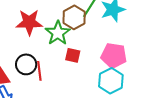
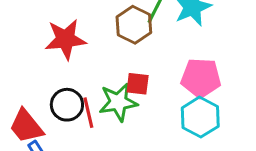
green star: (58, 33) -> (118, 102), moved, turned 30

